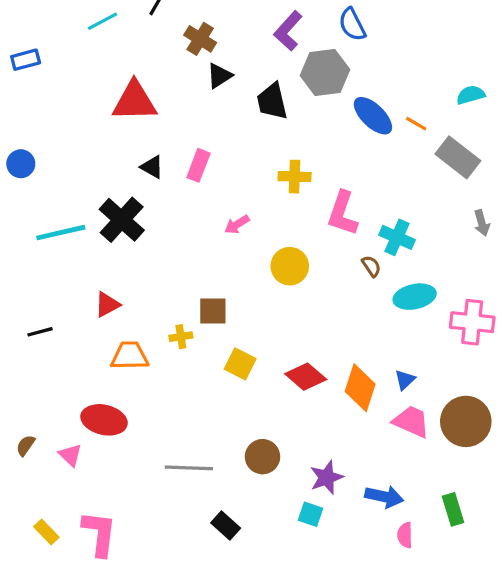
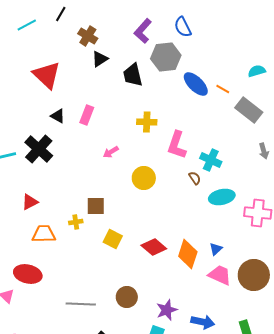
red triangle: (134, 101) -> (47, 75), turned 44

